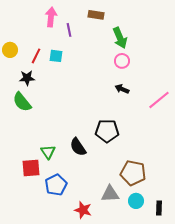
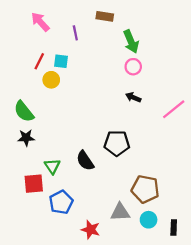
pink arrow: (51, 17) -> (40, 22), moved, turned -48
yellow circle: (10, 50) -> (51, 80), moved
black star: (27, 78) -> (26, 138), moved

